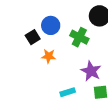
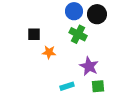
blue circle: (51, 25) -> (74, 11), moved
black square: (33, 37) -> (34, 34), turned 32

